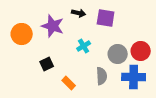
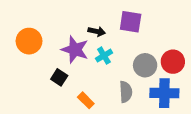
black arrow: (79, 13) -> (97, 31), moved
purple star: (53, 26) -> (75, 50), moved
black square: (47, 64) -> (59, 77), turned -32

